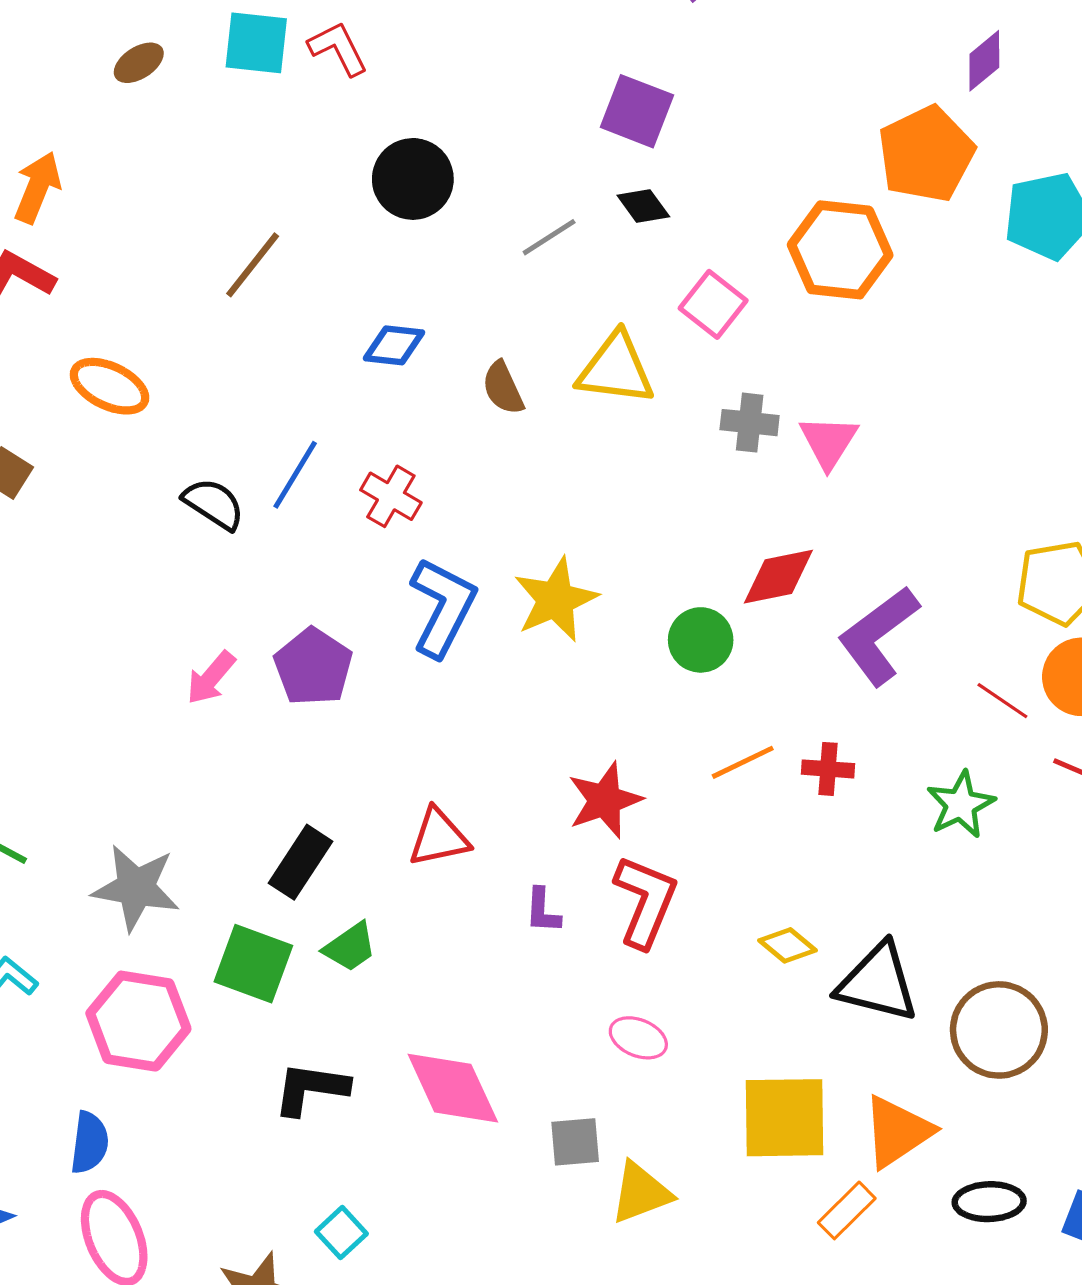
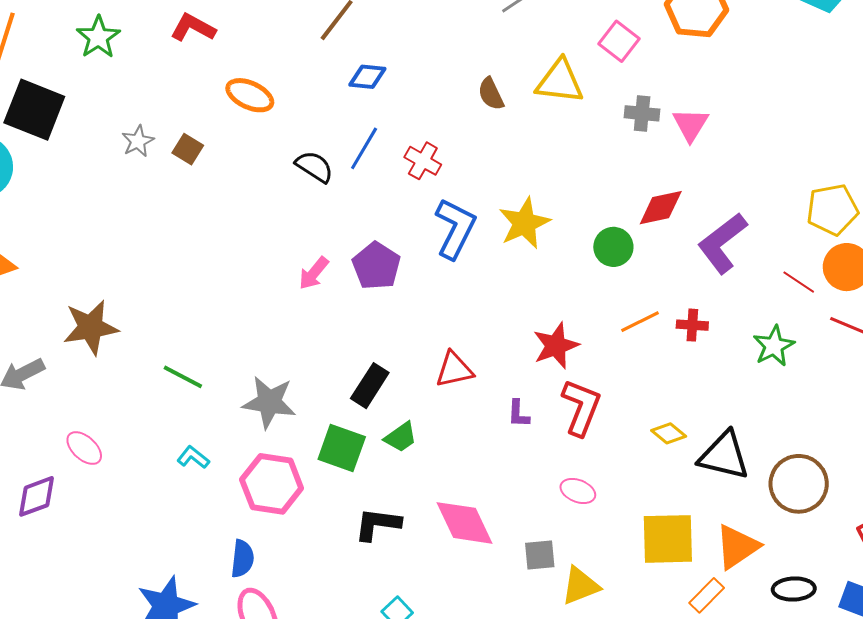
blue diamond: (394, 345) -> (367, 77), moved

